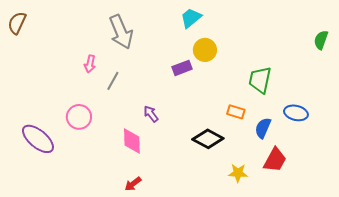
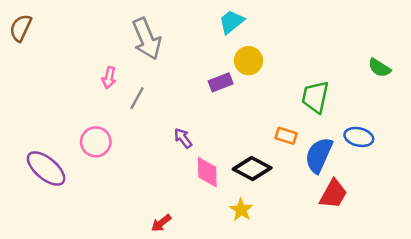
green semicircle: (321, 40) -> (379, 68), moved, turned -78
blue semicircle: (263, 128) -> (319, 155), size x1.4
pink diamond: (132, 141) -> (207, 172), moved
yellow star: (238, 173) -> (241, 210), moved, turned 30

